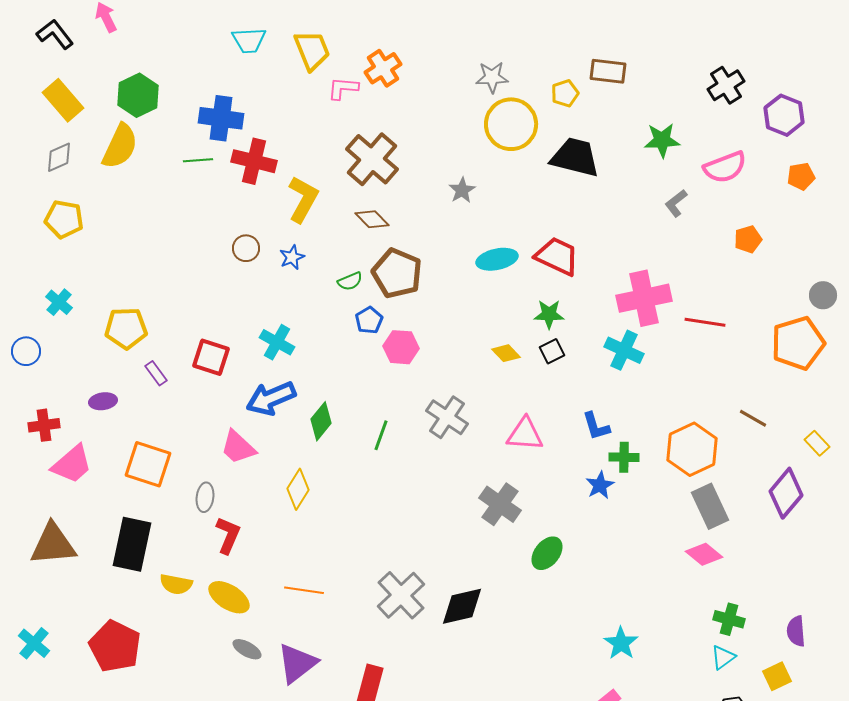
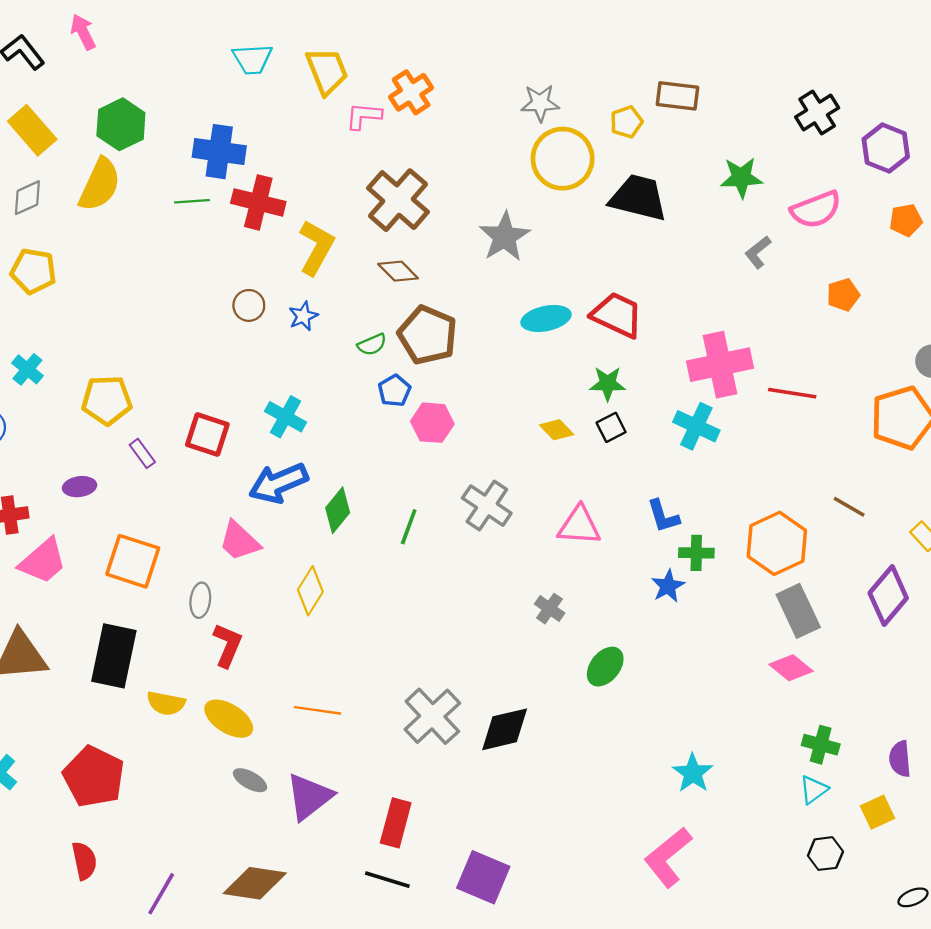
gray star: (462, 190) -> (505, 237), size x1.6
gray cross: (500, 504) -> (550, 609), size x0.6

